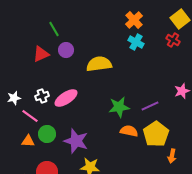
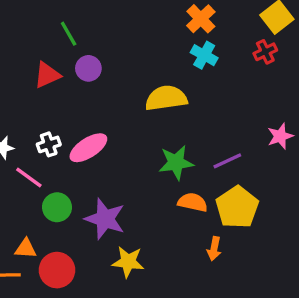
red cross: (173, 40) -> (265, 52), turned 32
yellow semicircle: (99, 64) -> (166, 98), moved
orange triangle: (28, 141) -> (26, 249), moved
orange arrow: (172, 156) -> (214, 249), moved

